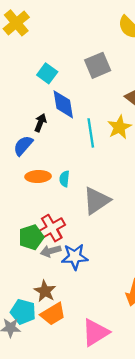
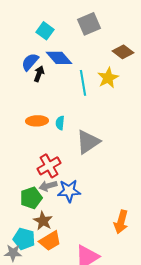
blue diamond: (63, 104) -> (59, 58), turned -32
blue semicircle: (23, 146) -> (30, 62), moved
green pentagon: (31, 237) -> (31, 198), moved

